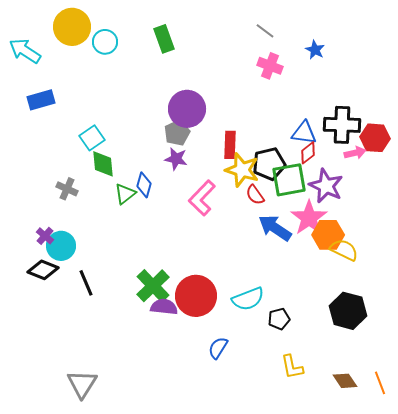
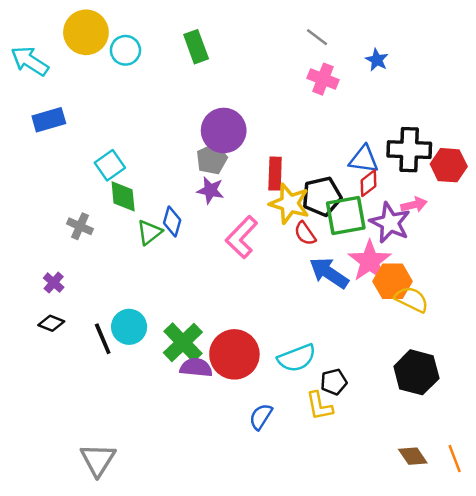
pink arrow: (355, 153) -> (414, 205), moved
cyan circle: (61, 246) -> (129, 327), moved
black diamond: (43, 270) -> (51, 323), size x0.7
yellow L-shape: (292, 367) -> (319, 406), moved

